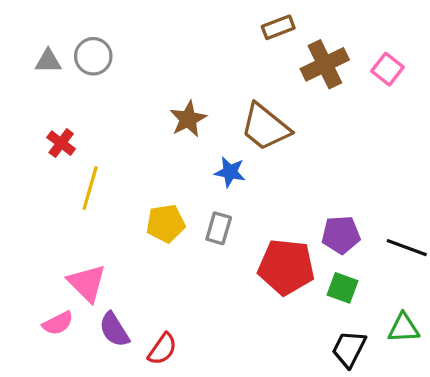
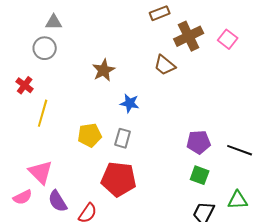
gray circle: (93, 56) -> (45, 48), moved
gray triangle: (48, 61) -> (54, 22), moved
brown trapezoid: (265, 127) -> (165, 65), moved, size x0.7
red pentagon: (286, 267) -> (119, 179), moved

